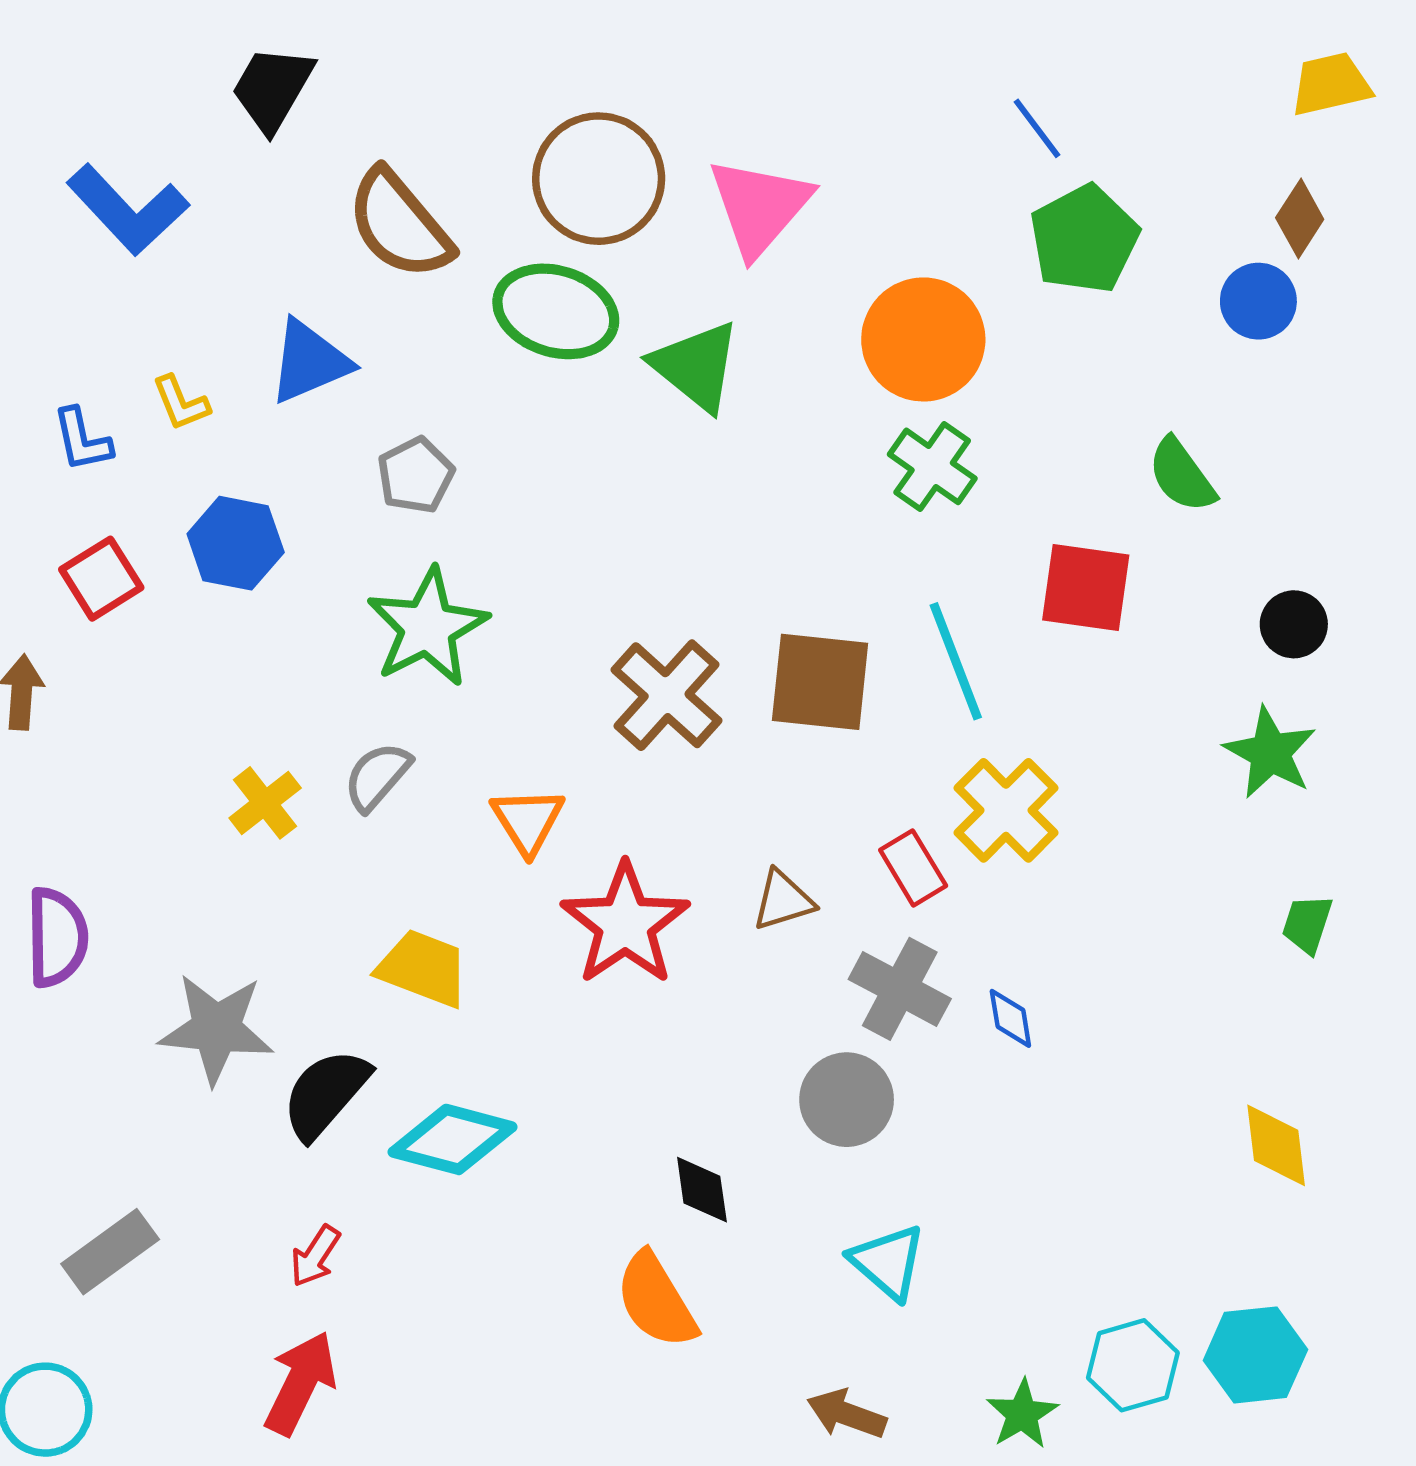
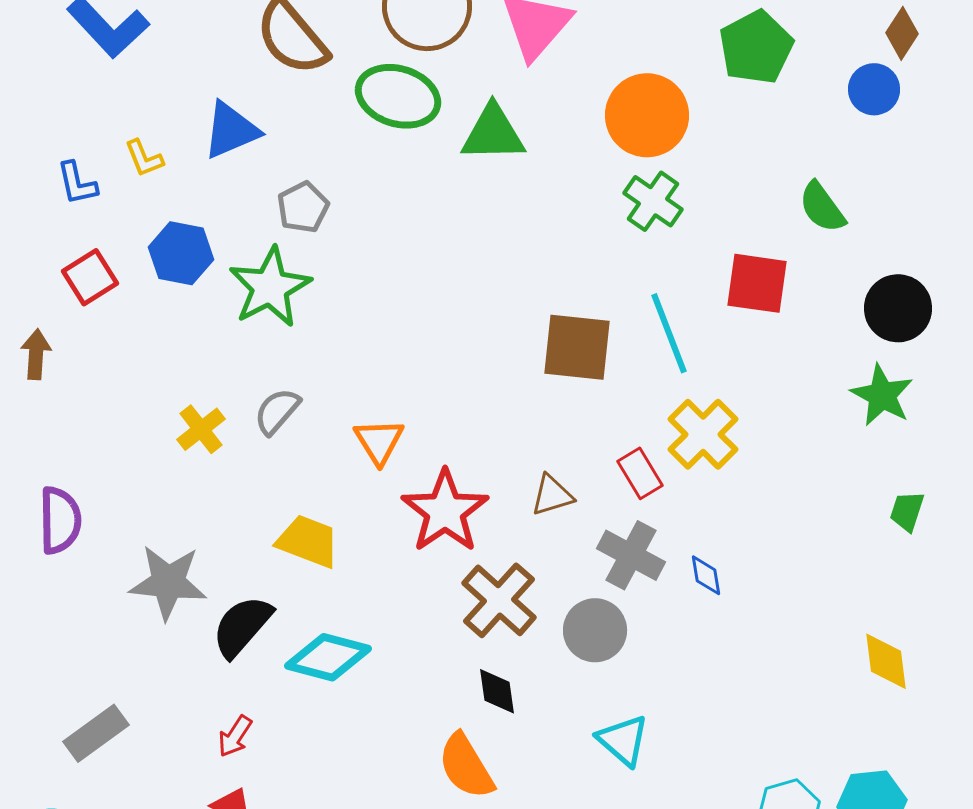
green triangle: (696, 366) -> (493, 133), turned -40
black circle: (1294, 624) -> (898, 308), size x1.5
green star: (427, 627) -> (270, 287), moved
brown cross: (667, 695) -> (499, 600), moved

